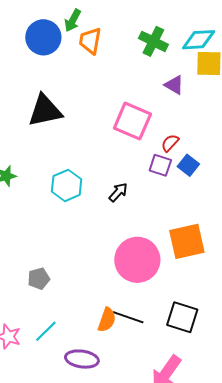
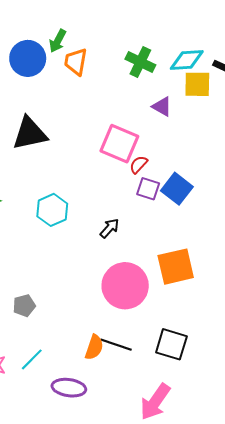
red semicircle: (170, 143) -> (138, 165), moved
blue square: (188, 165) -> (177, 189), size x1.4
black arrow: (118, 192) -> (110, 228), moved

